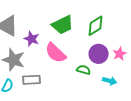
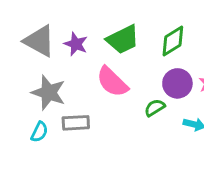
purple star: (32, 39) -> (76, 44), moved
green semicircle: (84, 70) -> (155, 108), turned -48

